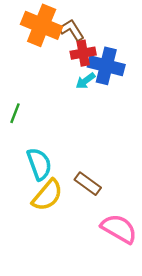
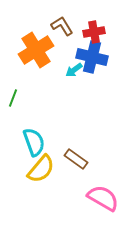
orange cross: (42, 25) -> (36, 50), moved, turned 36
red cross: (83, 53) -> (94, 32), moved

